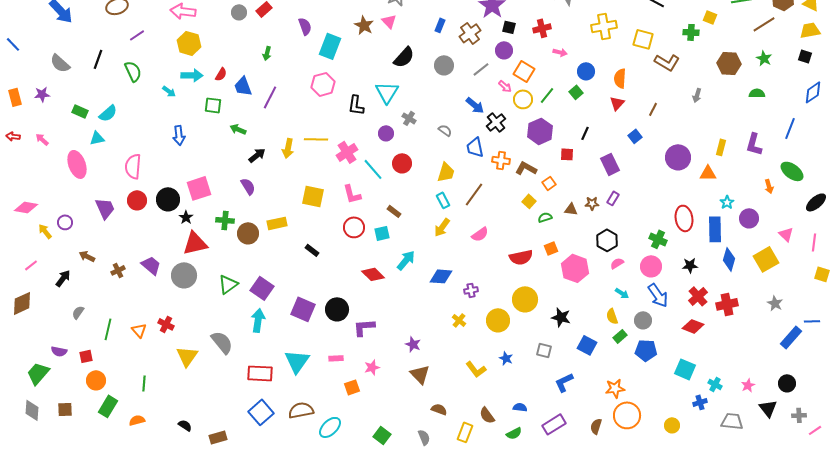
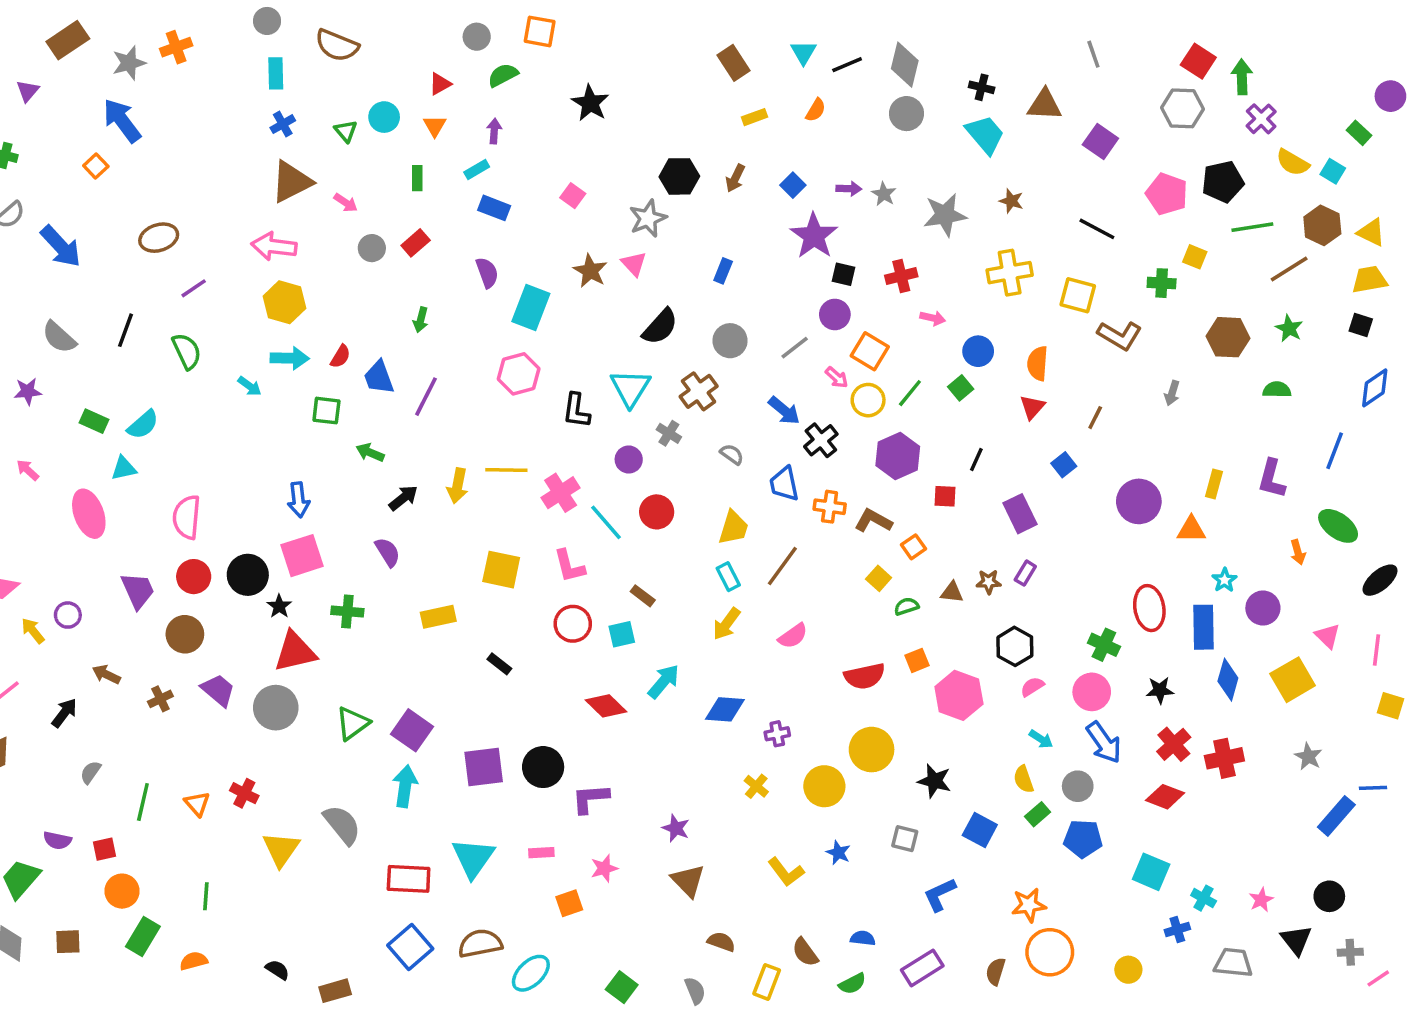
brown cross: (470, 33) -> (699, 391), moved
blue arrow: (179, 135) -> (298, 500), moved
brown circle: (248, 233) -> (185, 634), moved
purple square: (303, 309) -> (484, 767), turned -30

